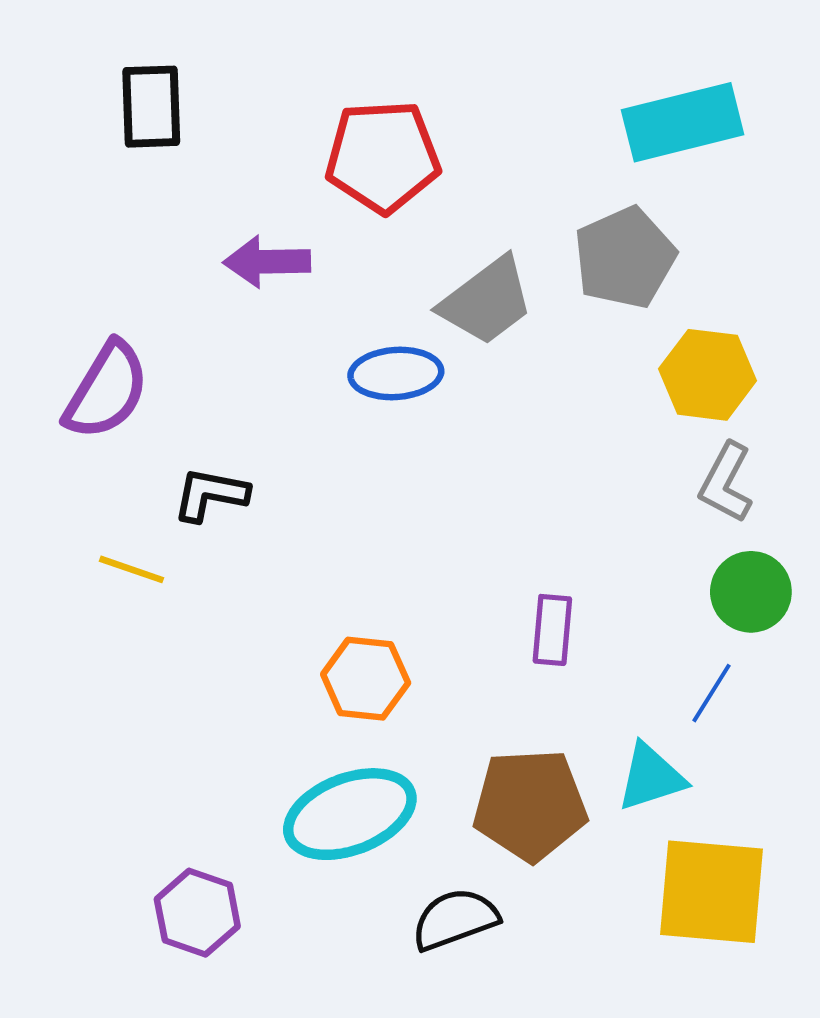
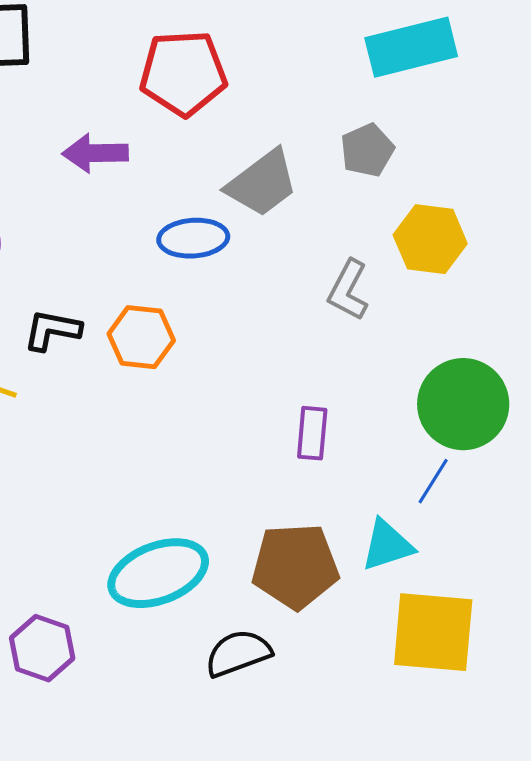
gray pentagon: (625, 258) -> (367, 150), size x0.7
gray L-shape: (726, 483) -> (348, 290), moved
green circle: (751, 592) -> (463, 404), size x1.5
orange hexagon: (366, 679) -> (141, 337), moved

